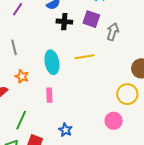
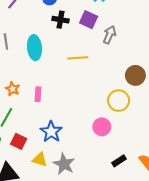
cyan ellipse: (52, 62) -> (34, 48), moved
orange star: (22, 76) -> (13, 89), moved
blue star: (65, 130) -> (51, 132), size x1.5

